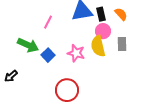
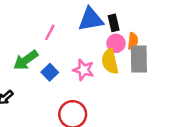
orange semicircle: (121, 14) -> (133, 41), moved, turned 48
gray rectangle: (122, 44) -> (139, 59), size x1.6
green arrow: (28, 45) -> (26, 60), turned 120

